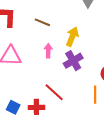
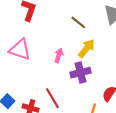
brown line: (42, 22) -> (78, 22), moved

